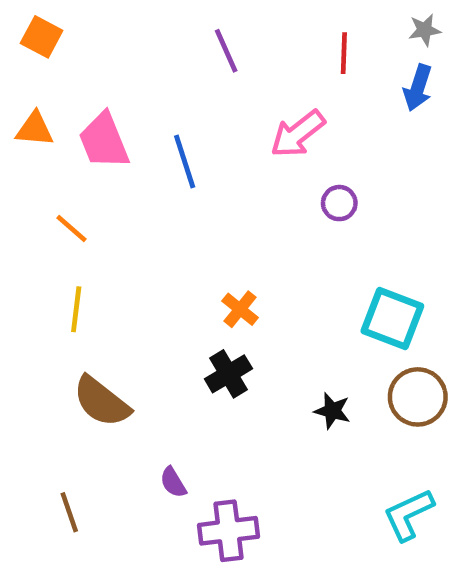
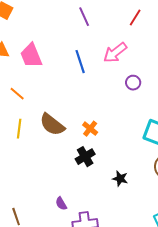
red line: (344, 53) -> (135, 18), turned 30
blue line: (185, 162) -> (80, 62), moved
brown semicircle: (102, 402) -> (52, 125), moved
black star: (332, 411) -> (120, 179), moved

